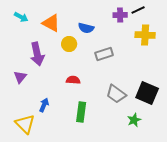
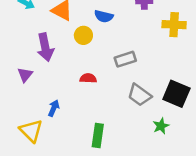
gray rectangle: (104, 54) -> (125, 59), moved
green rectangle: (81, 112) -> (98, 135), moved

